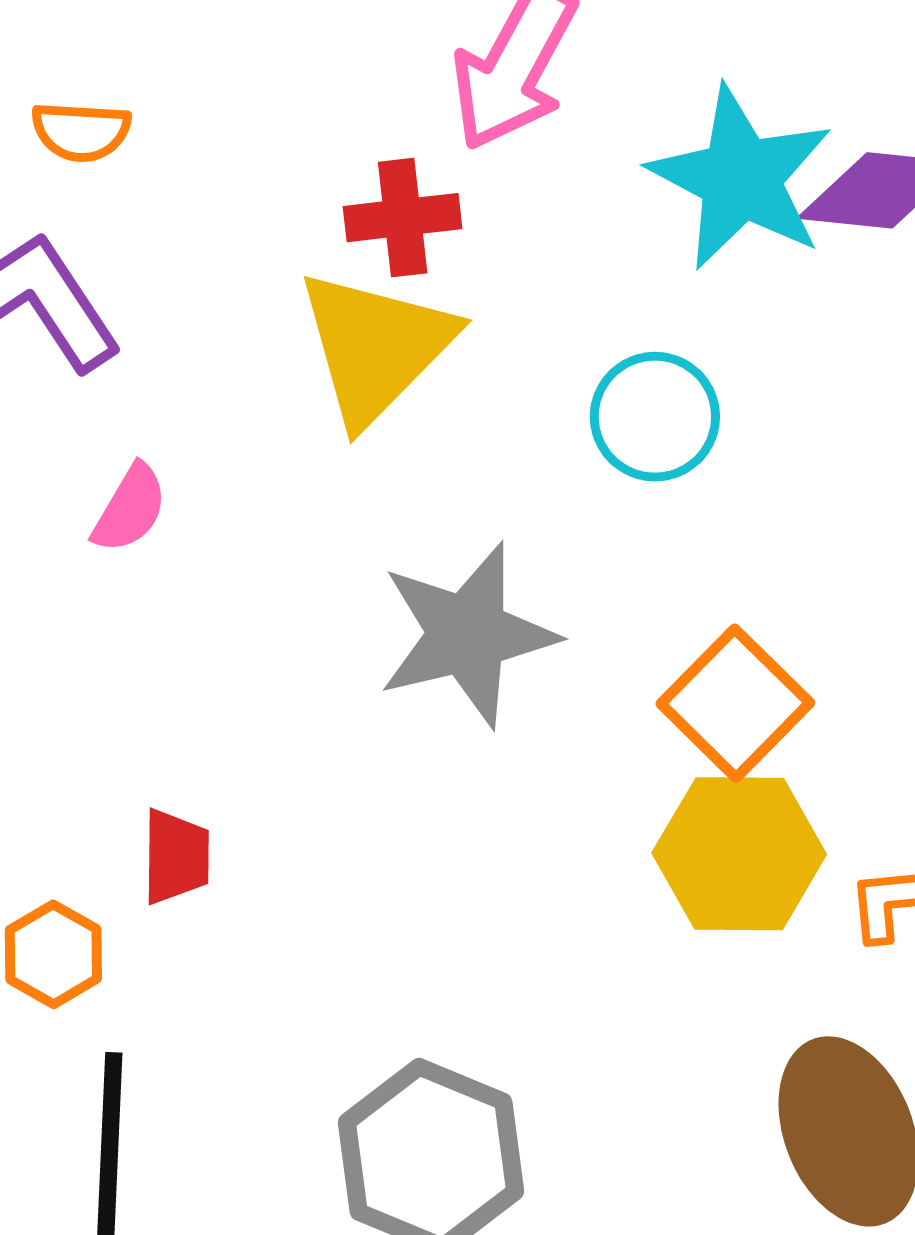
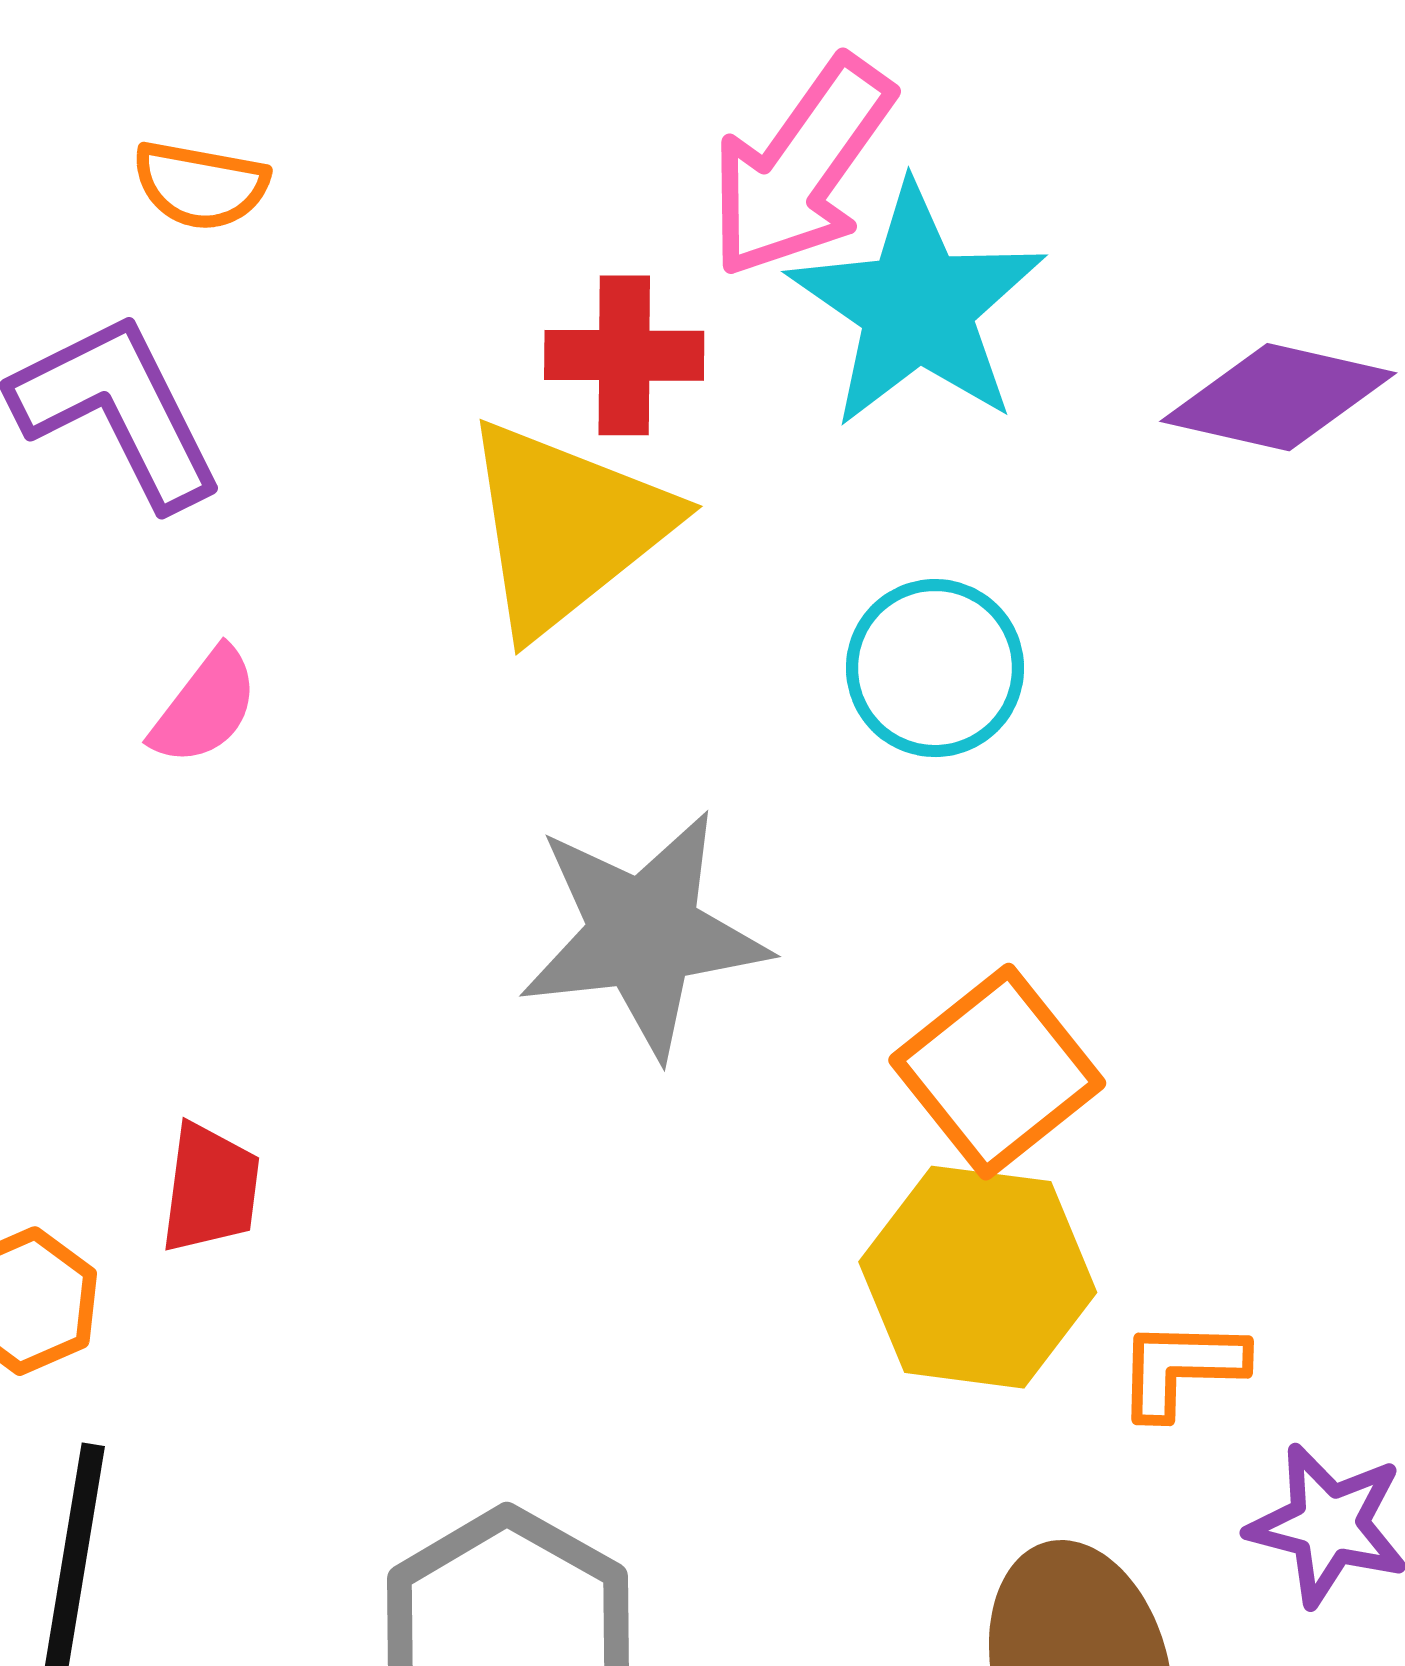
cyan star: (741, 178) -> (917, 306), moved

